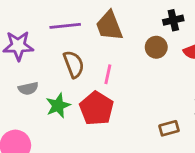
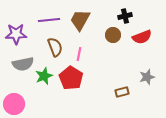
brown trapezoid: (109, 26) -> (80, 20), turned 50
gray semicircle: (28, 88) -> (23, 64), size x1.5

